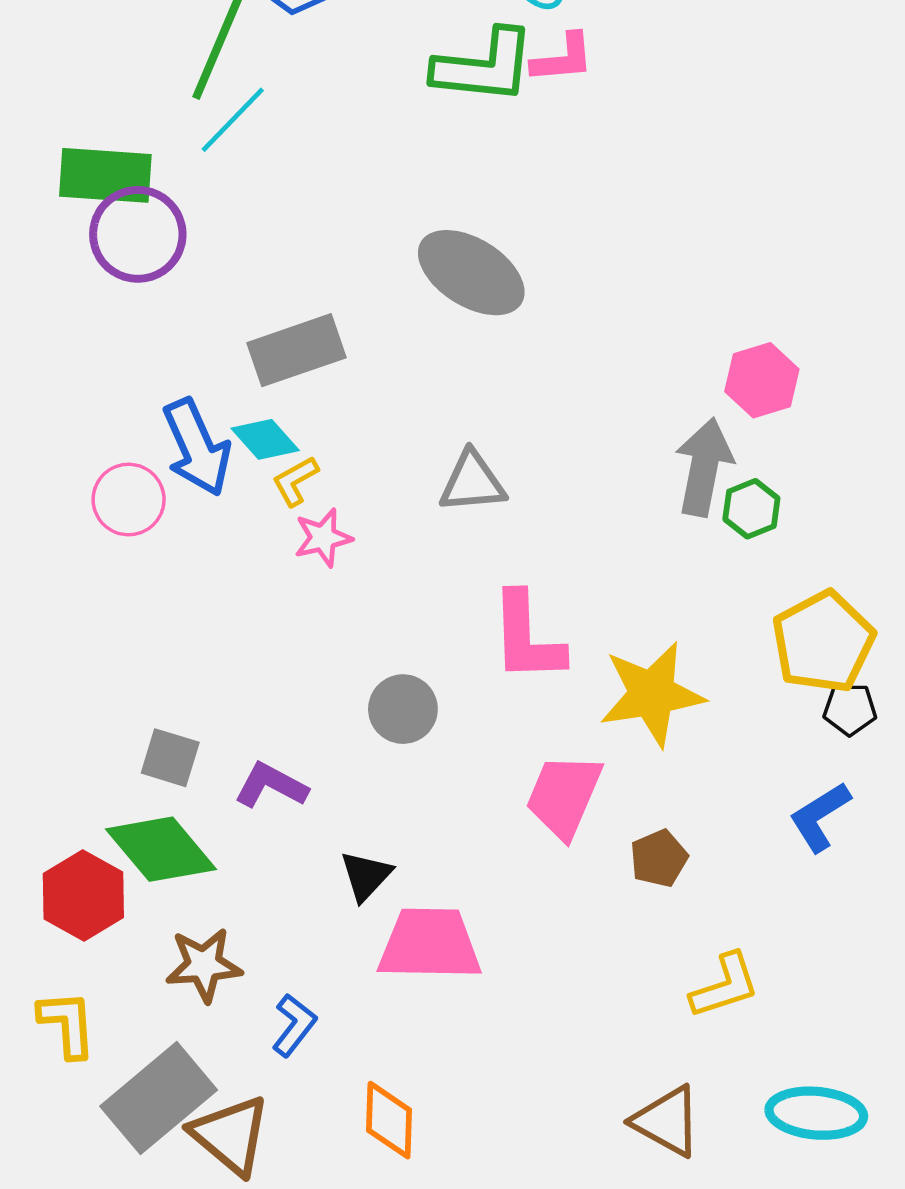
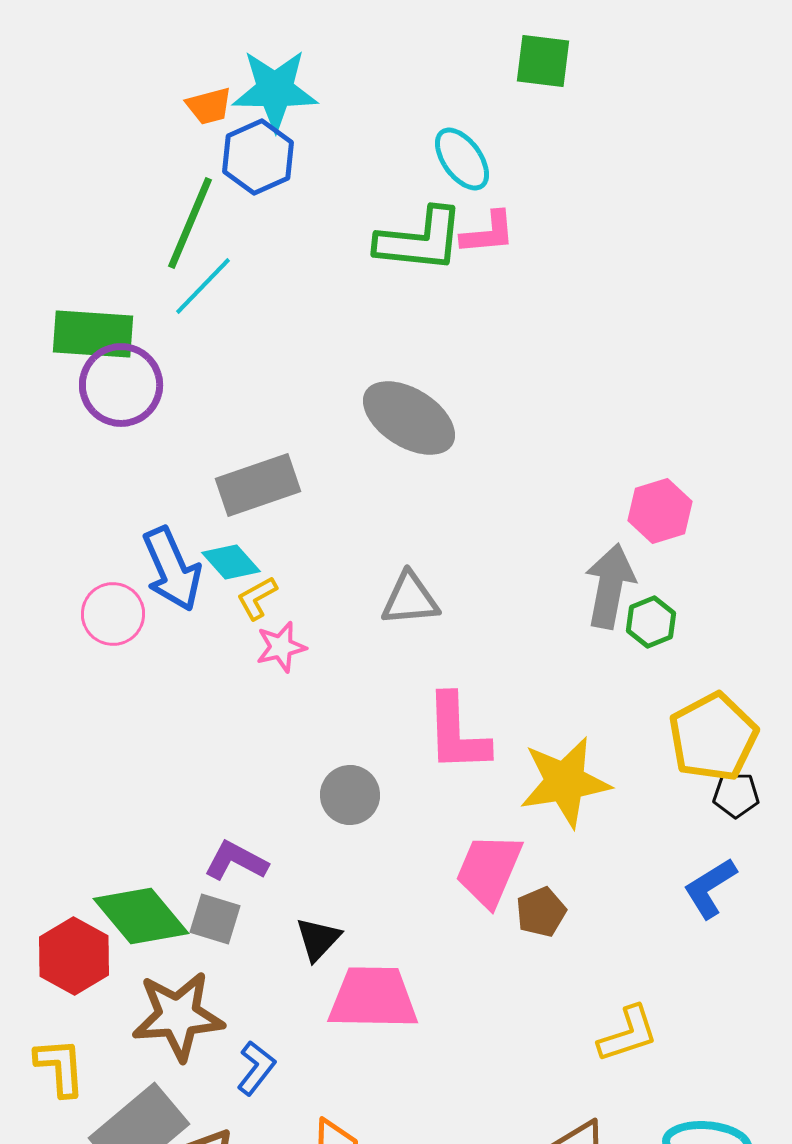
gray square: (170, 758) -> (215, 919), moved
brown pentagon: (659, 858) -> (541, 912), moved
brown star: (204, 965) -> (178, 1016), size x1.4

